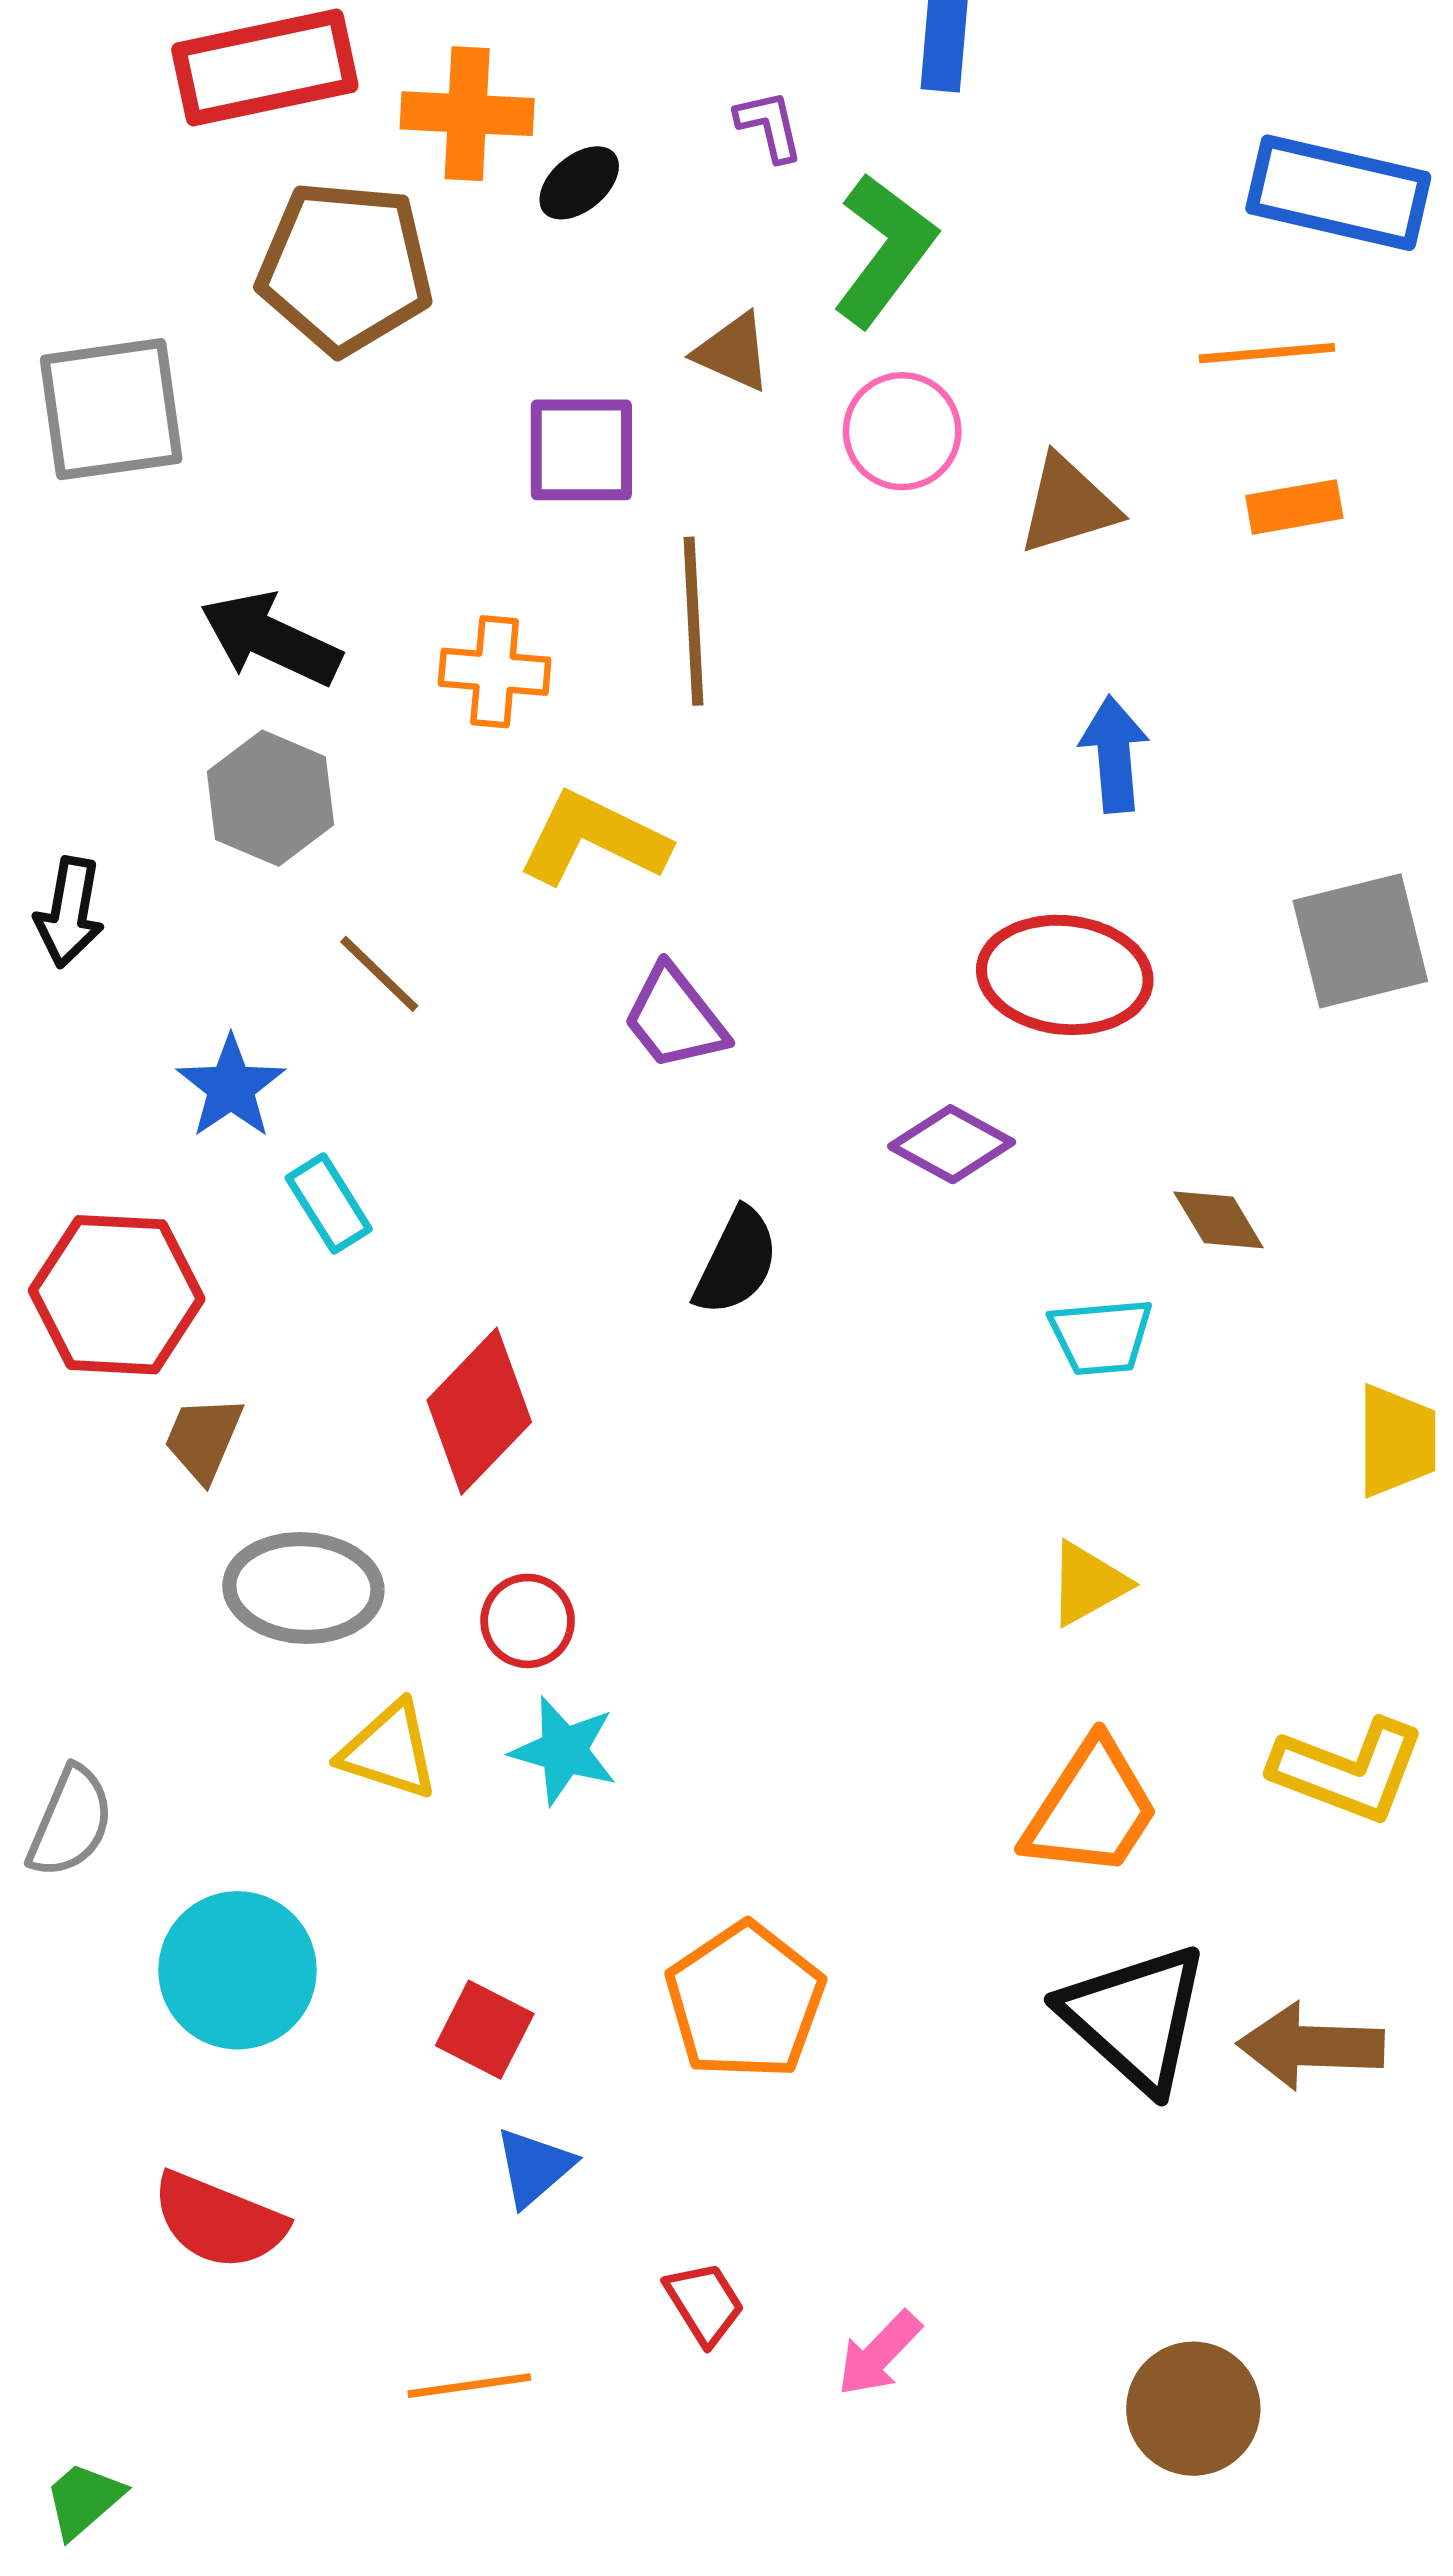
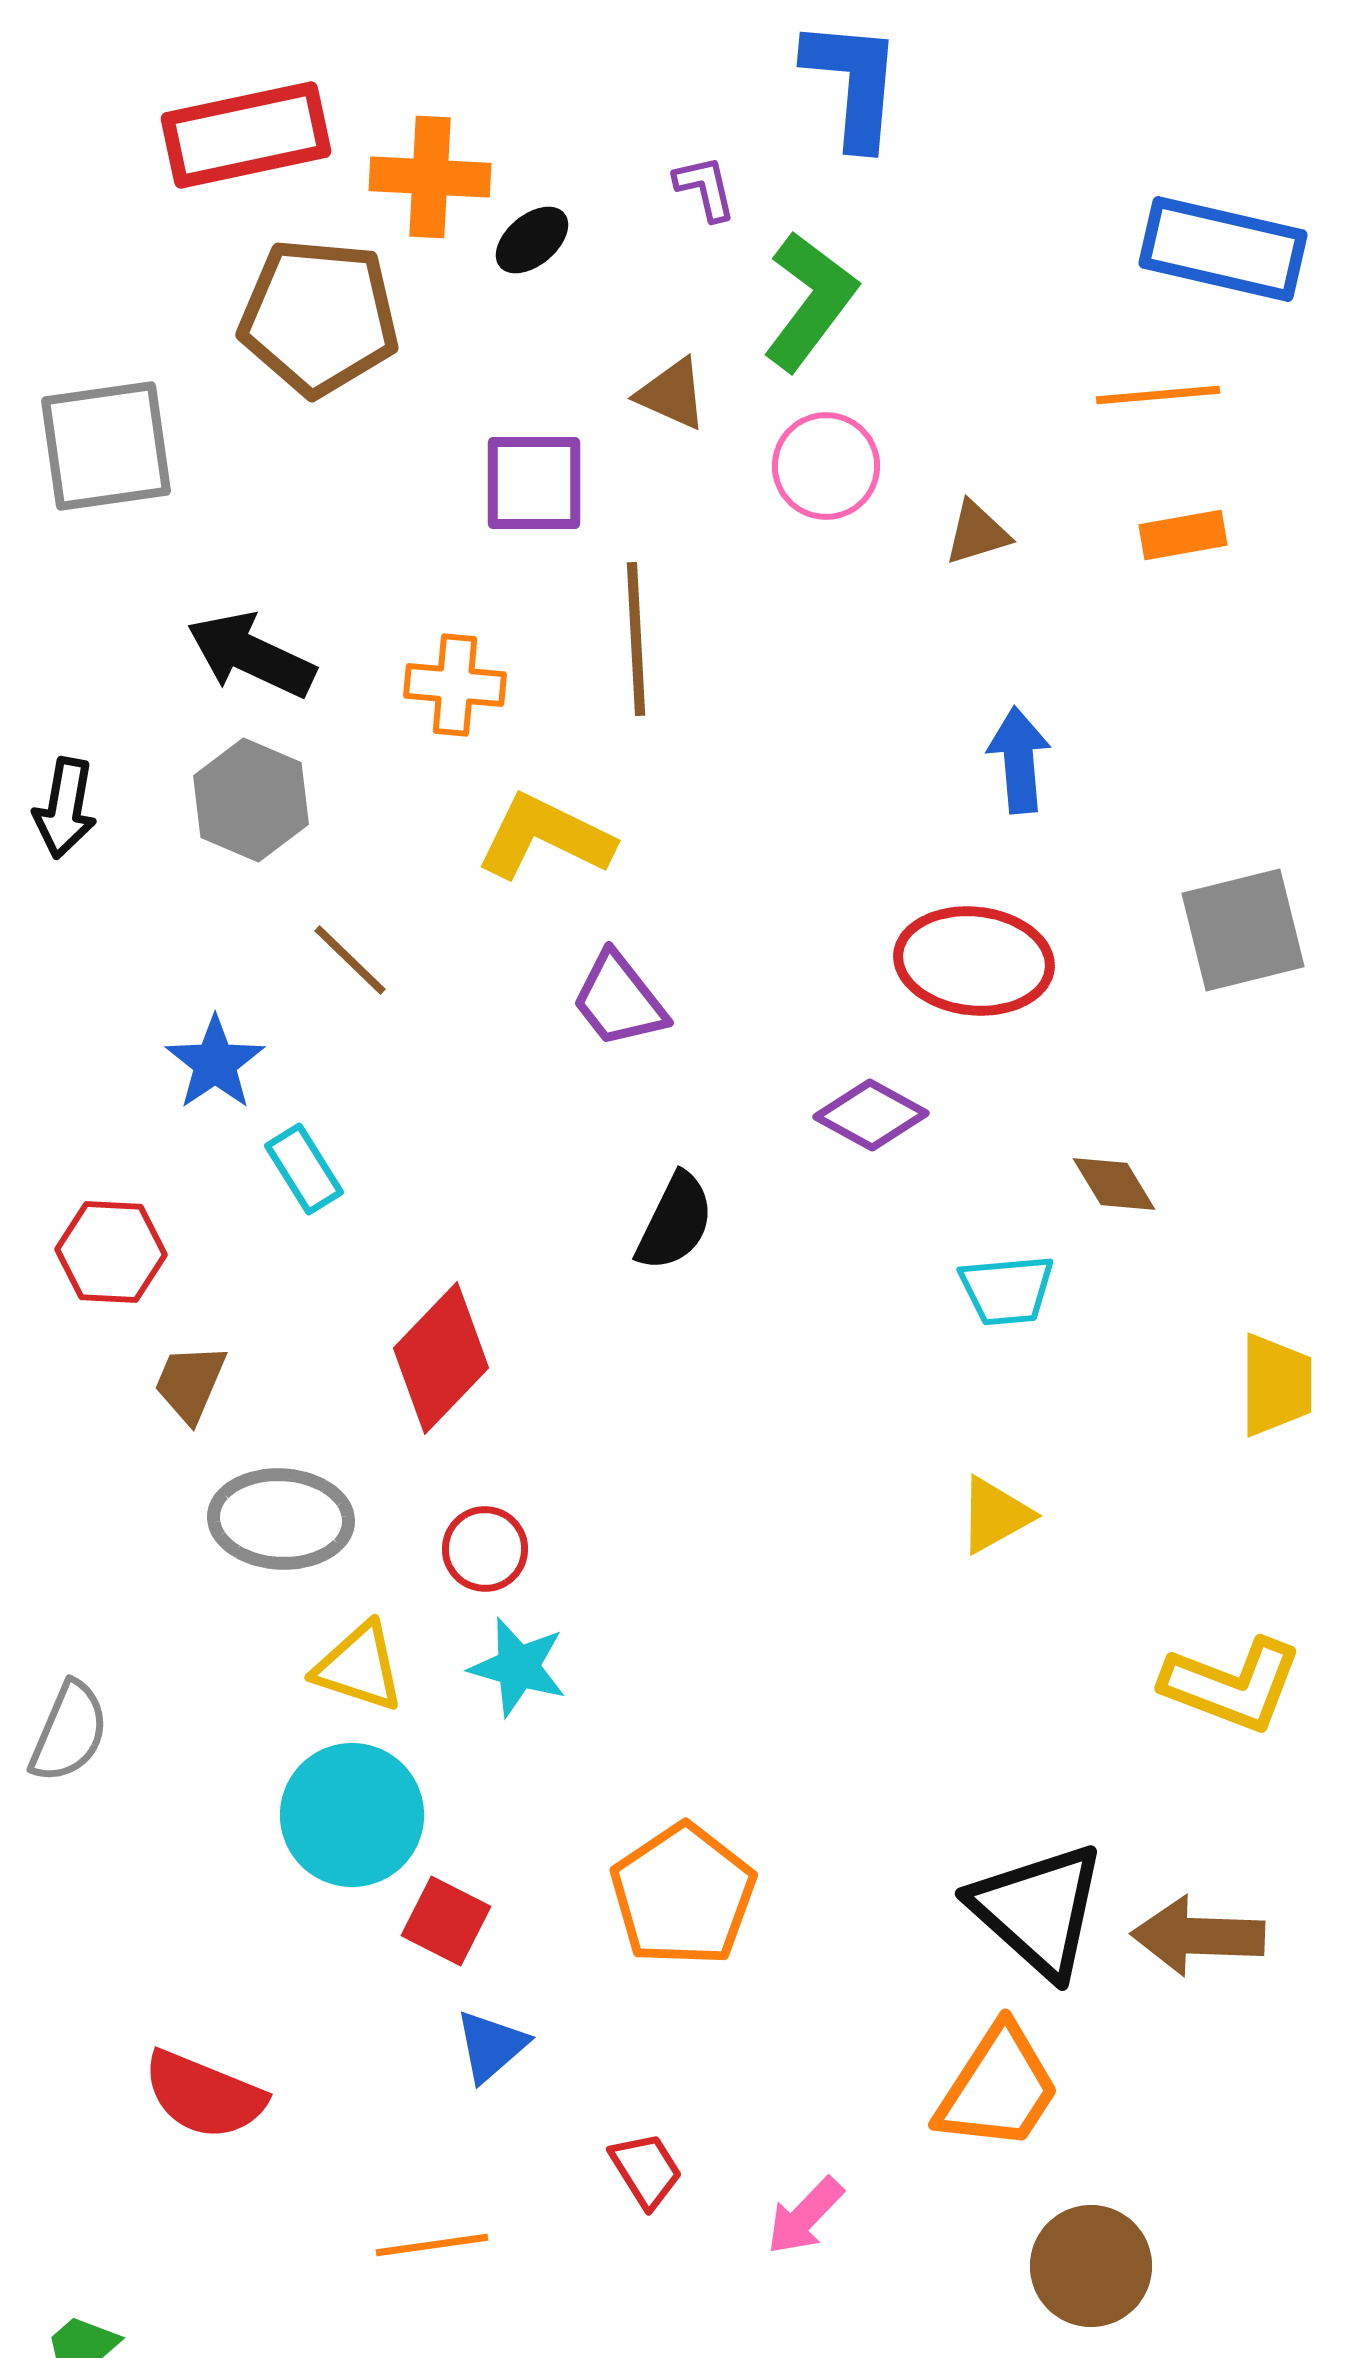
brown triangle: (1068, 505) -> (977, 533), size x0.7
black arrow: (69, 912) -> (65, 808), moved
red hexagon: (117, 1295) -> (111, 1252), size x0.7
orange trapezoid: (1091, 1809) -> (998, 2088), moved
cyan circle: (238, 1970) -> (352, 1815), moved

